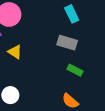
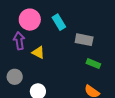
cyan rectangle: (72, 14) -> (59, 22), moved

